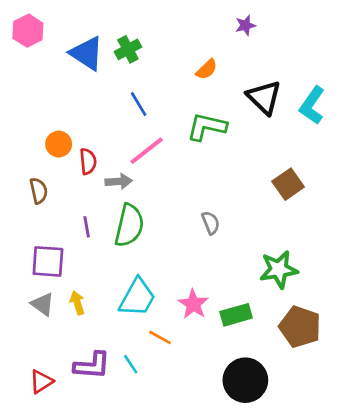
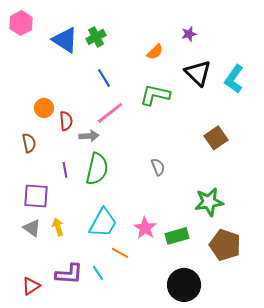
purple star: (245, 25) -> (189, 34), moved

